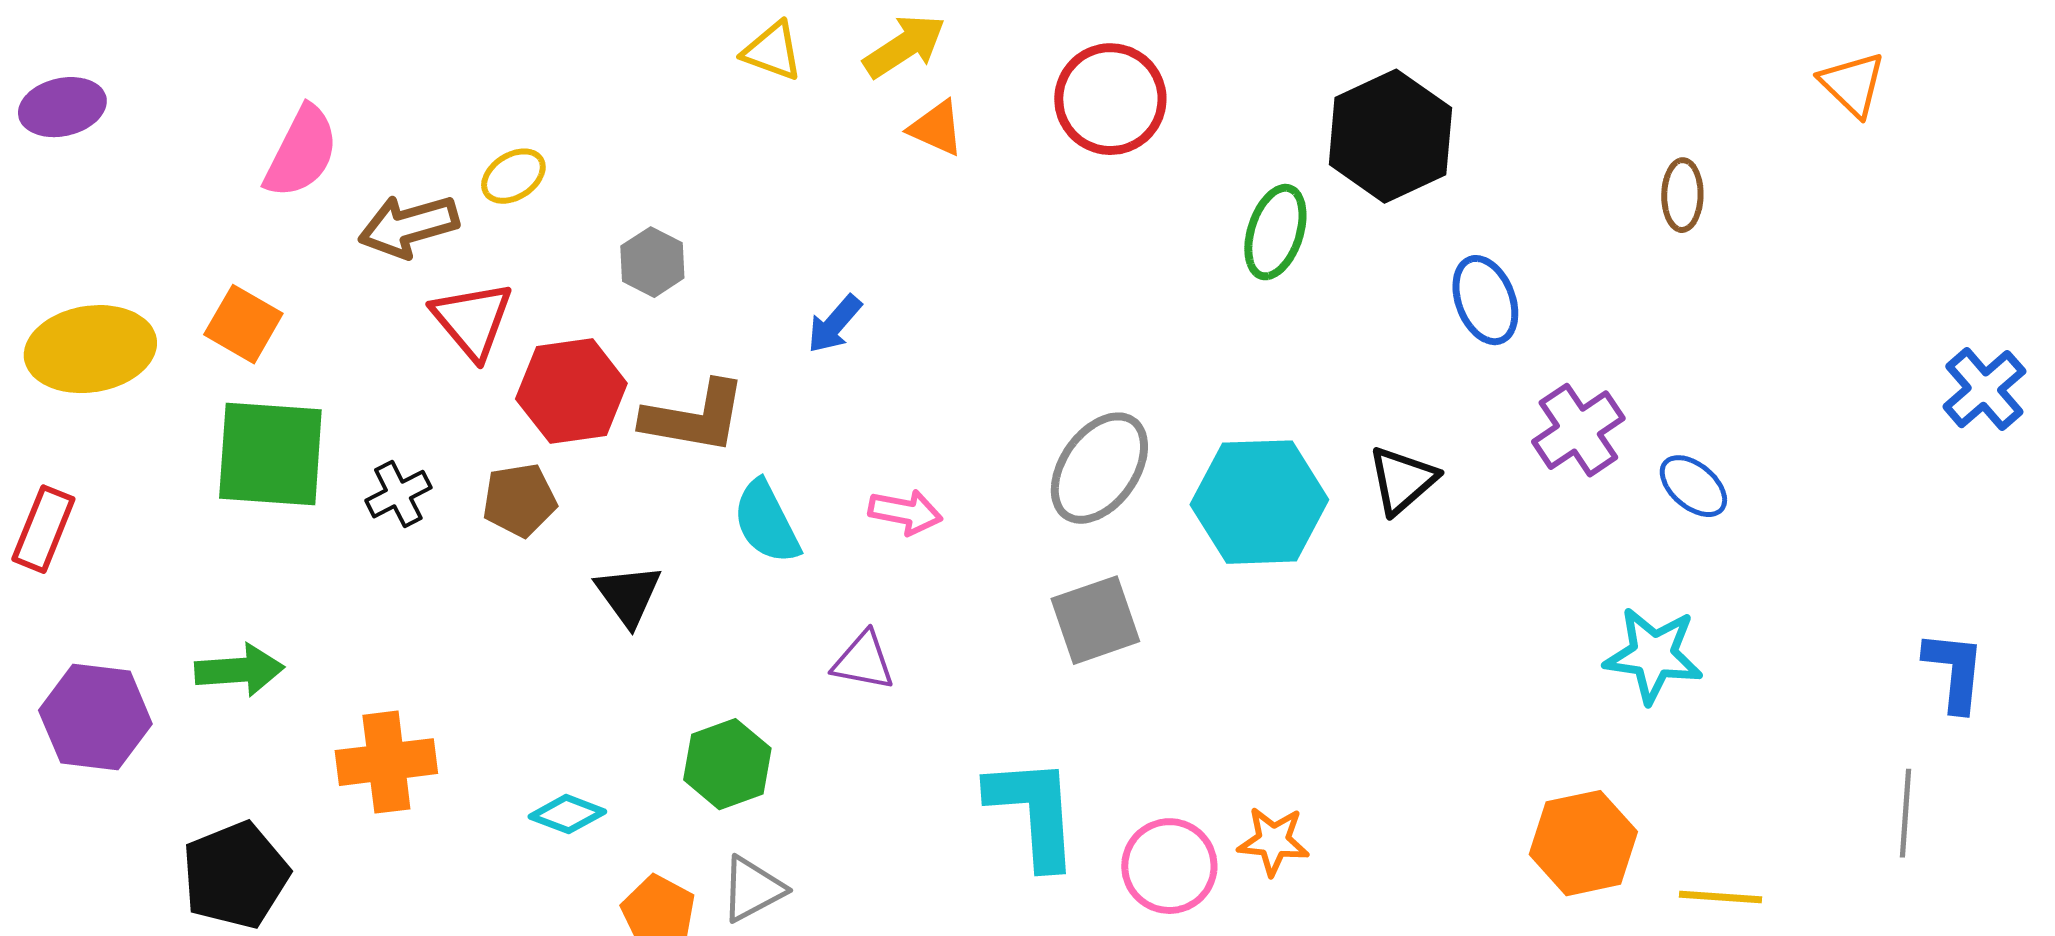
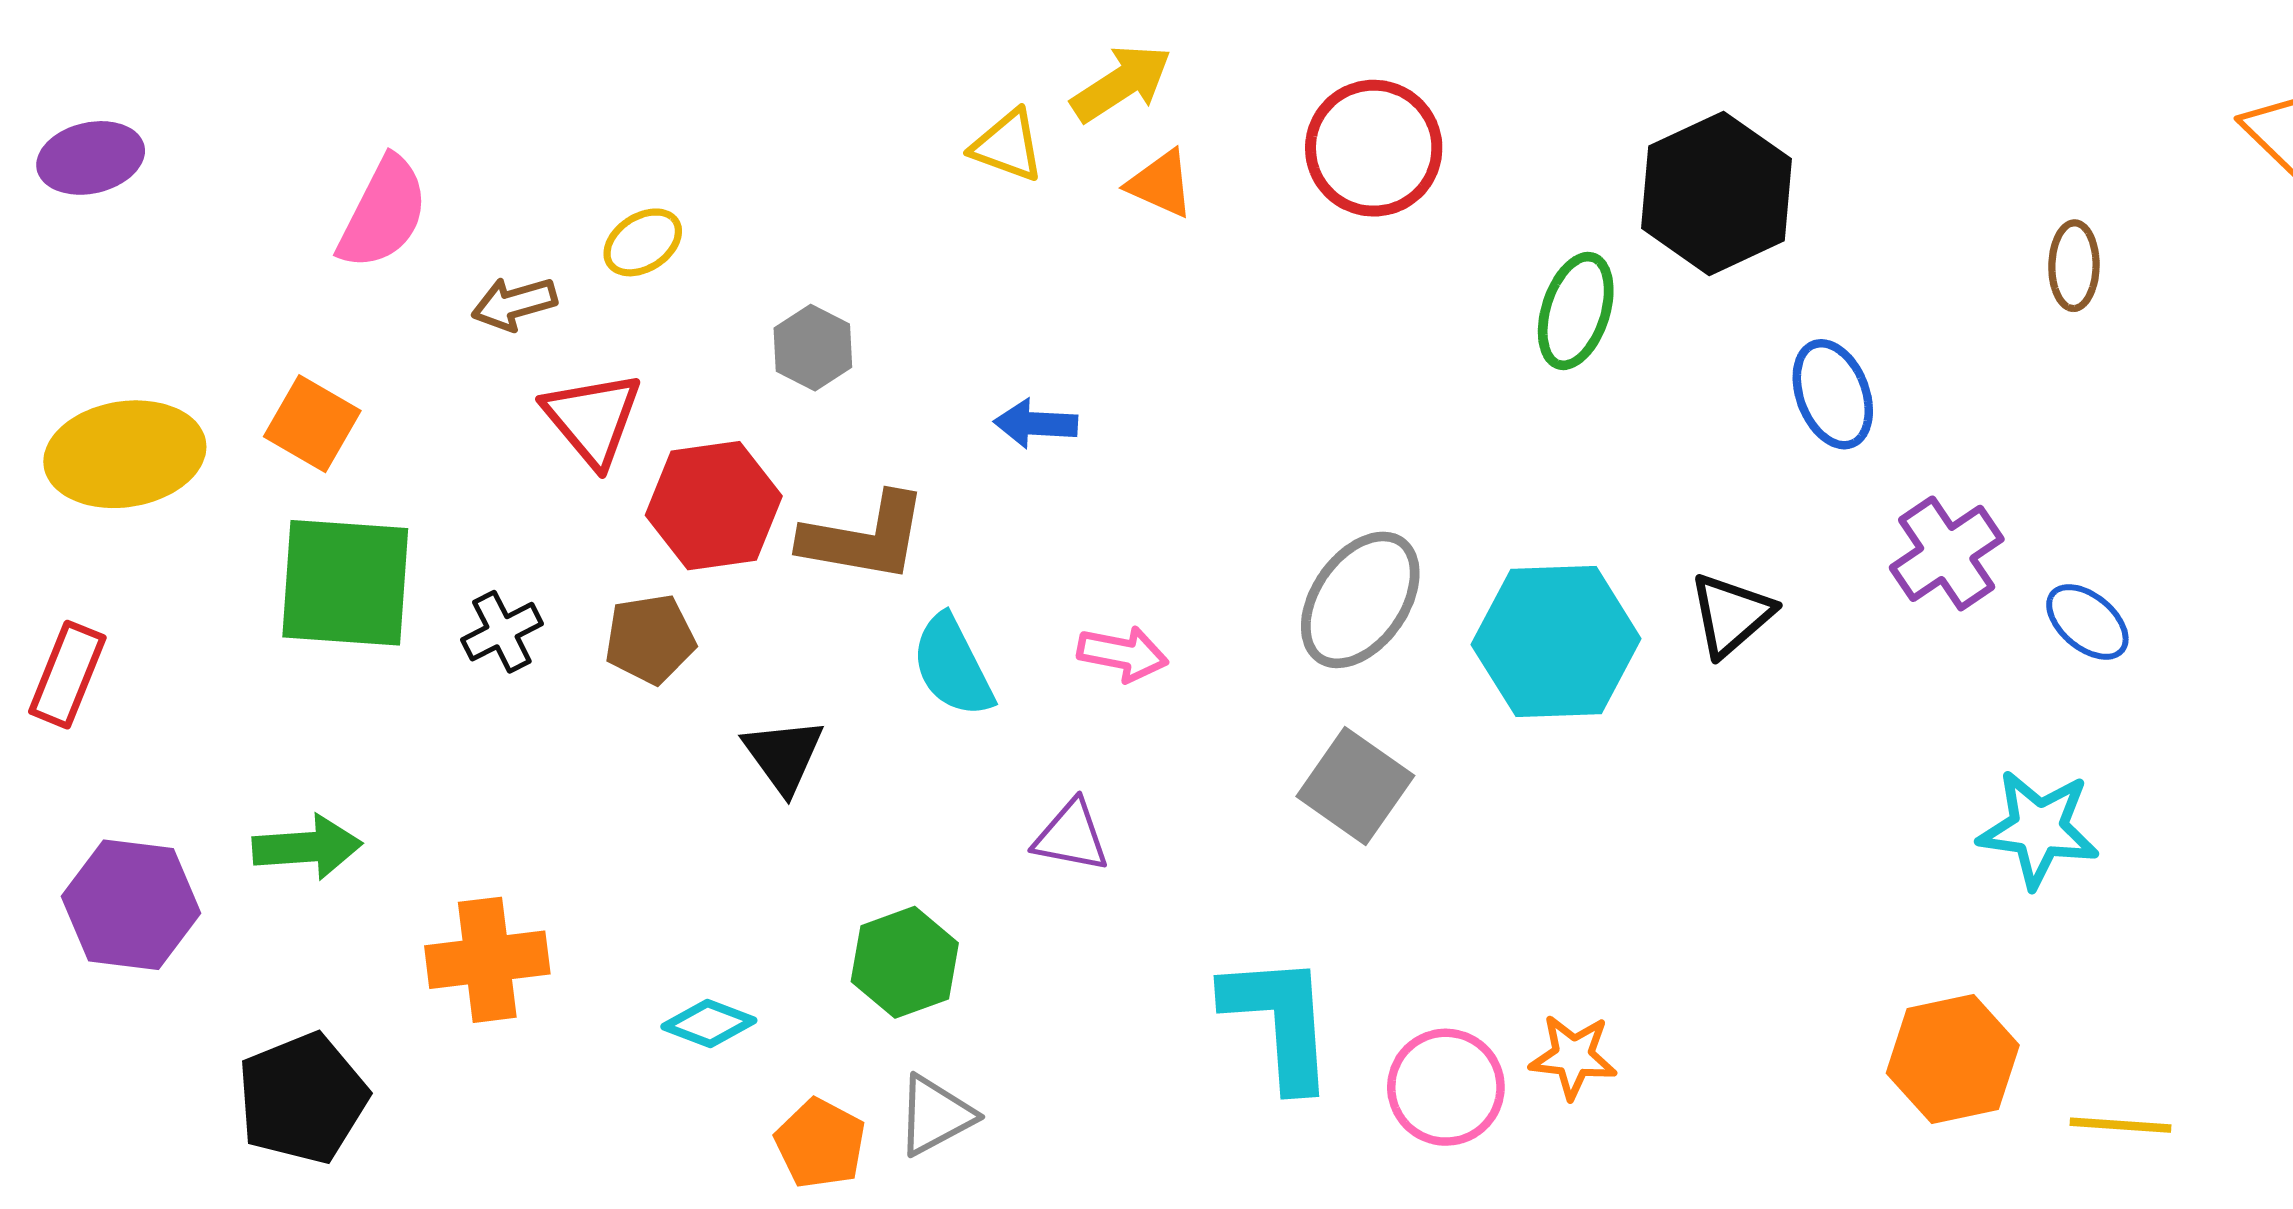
yellow triangle: (772, 51) -> (1008, 146), moved
brown arrow: (408, 226) -> (514, 304), size x0.7
blue arrow: (834, 324) -> (1036, 424), turned 52
gray square: (1095, 620) -> (1355, 786), turned -36

